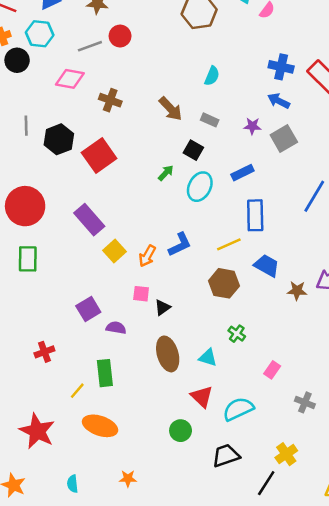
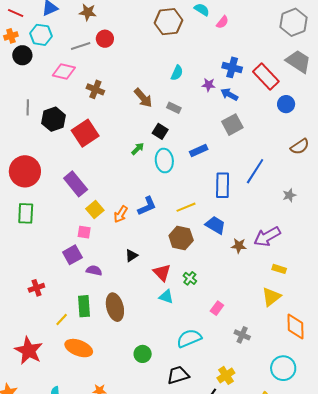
purple star: (252, 126) -> (209, 85), moved
cyan ellipse: (200, 187) -> (164, 161), turned -35
blue rectangle: (255, 215) -> (223, 185), moved
pink square: (141, 294) -> (84, 232), moved
brown ellipse: (168, 354) -> (115, 307), moved
red triangle: (202, 397) -> (162, 272), moved

